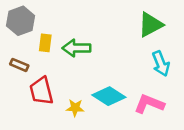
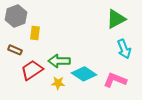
green arrow: (76, 48) -> (59, 61), moved
red trapezoid: (41, 91) -> (32, 70), turned 70

